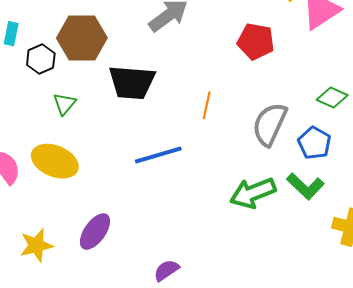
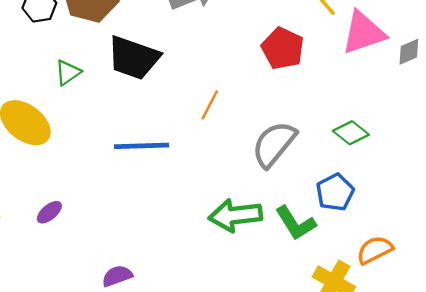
green triangle: (64, 104) -> (68, 72), moved
blue pentagon: (314, 143) -> (335, 192), moved
purple ellipse: (95, 231) -> (49, 212), size x0.6

